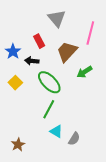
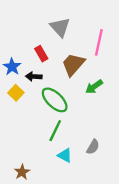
yellow square: (15, 83) -> (16, 93), moved
gray semicircle: (74, 139) -> (93, 147), moved

